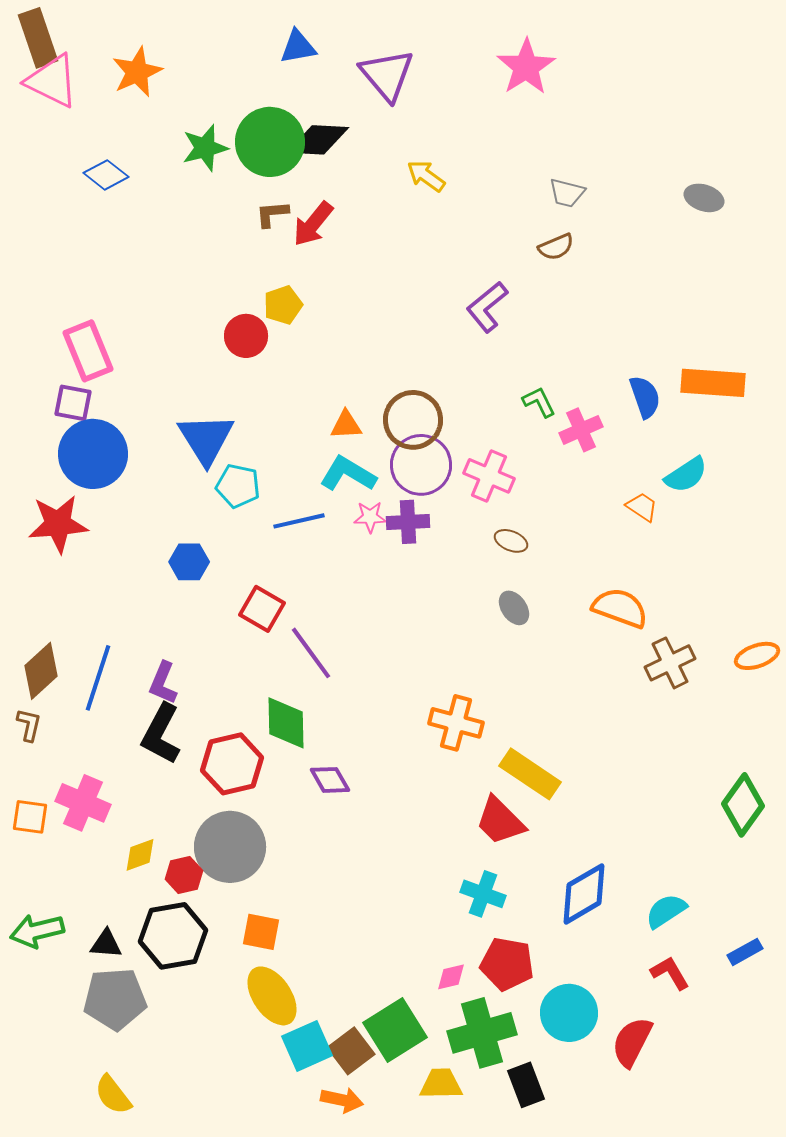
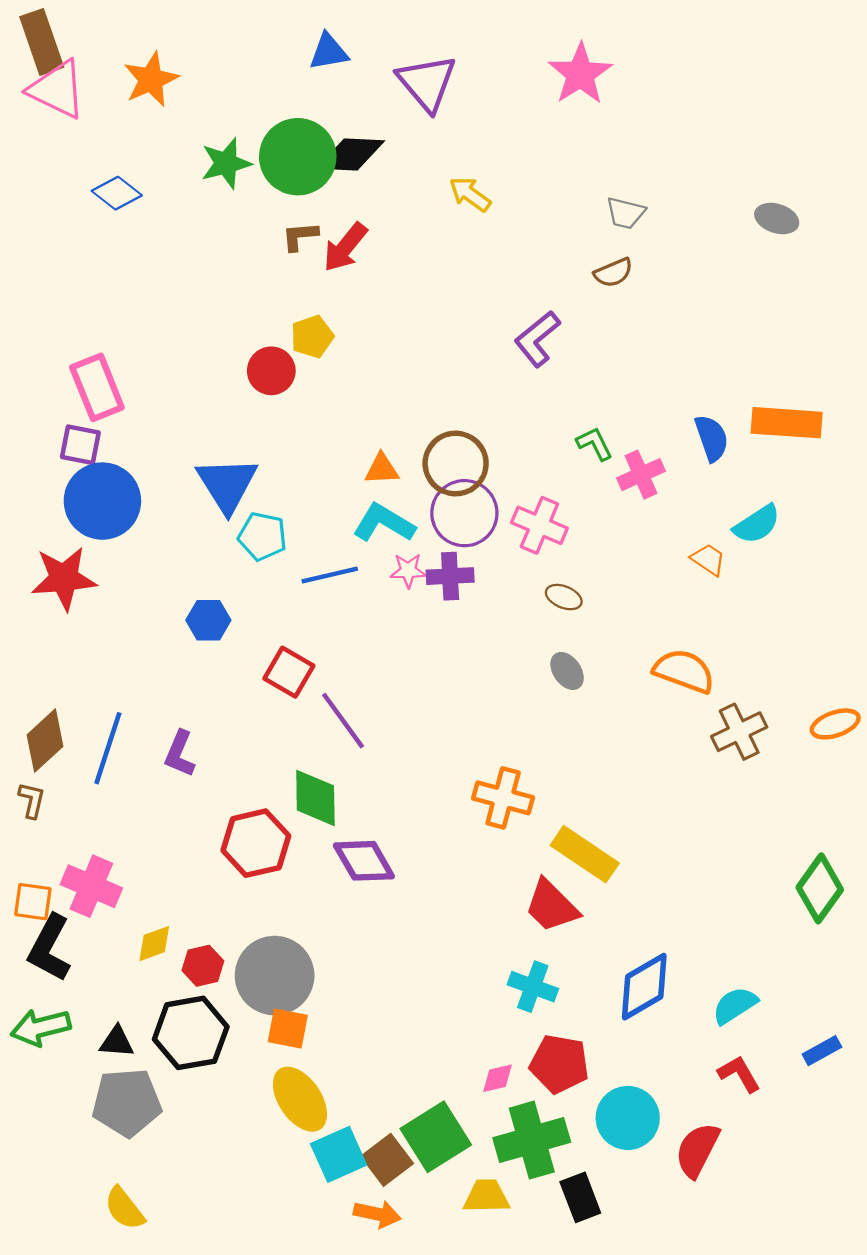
black L-shape: (161, 734) -> (49, 948), moved
purple diamond: (330, 780) -> (364, 861), size x1.4
gray circle: (230, 847) -> (275, 976), moved

